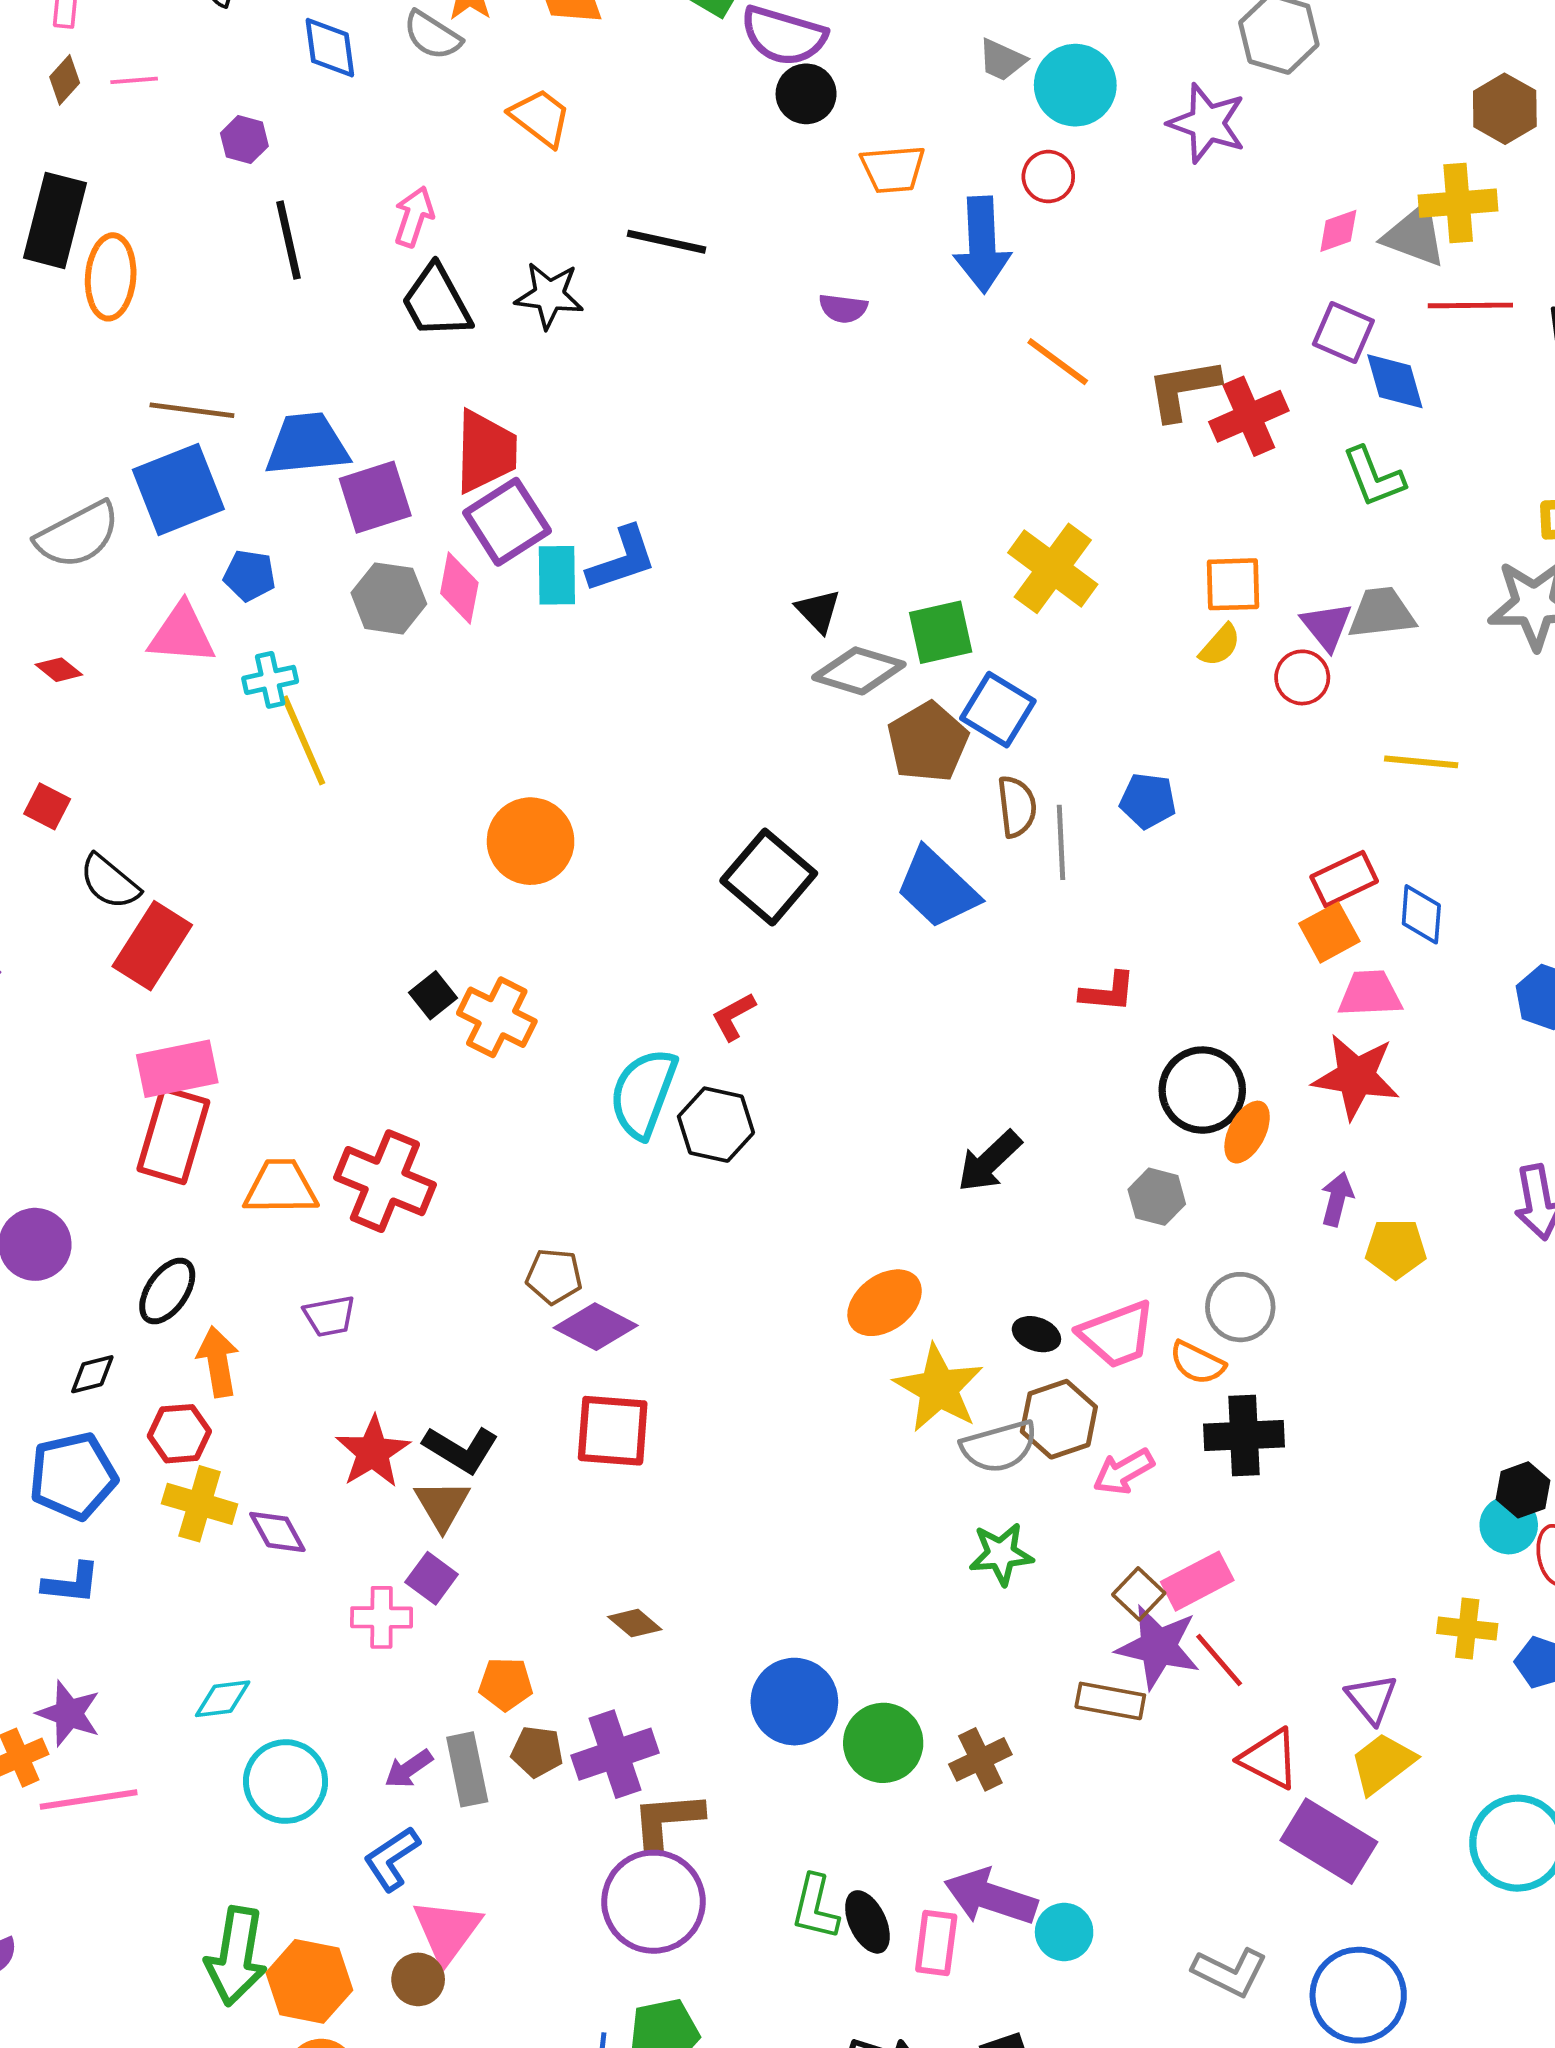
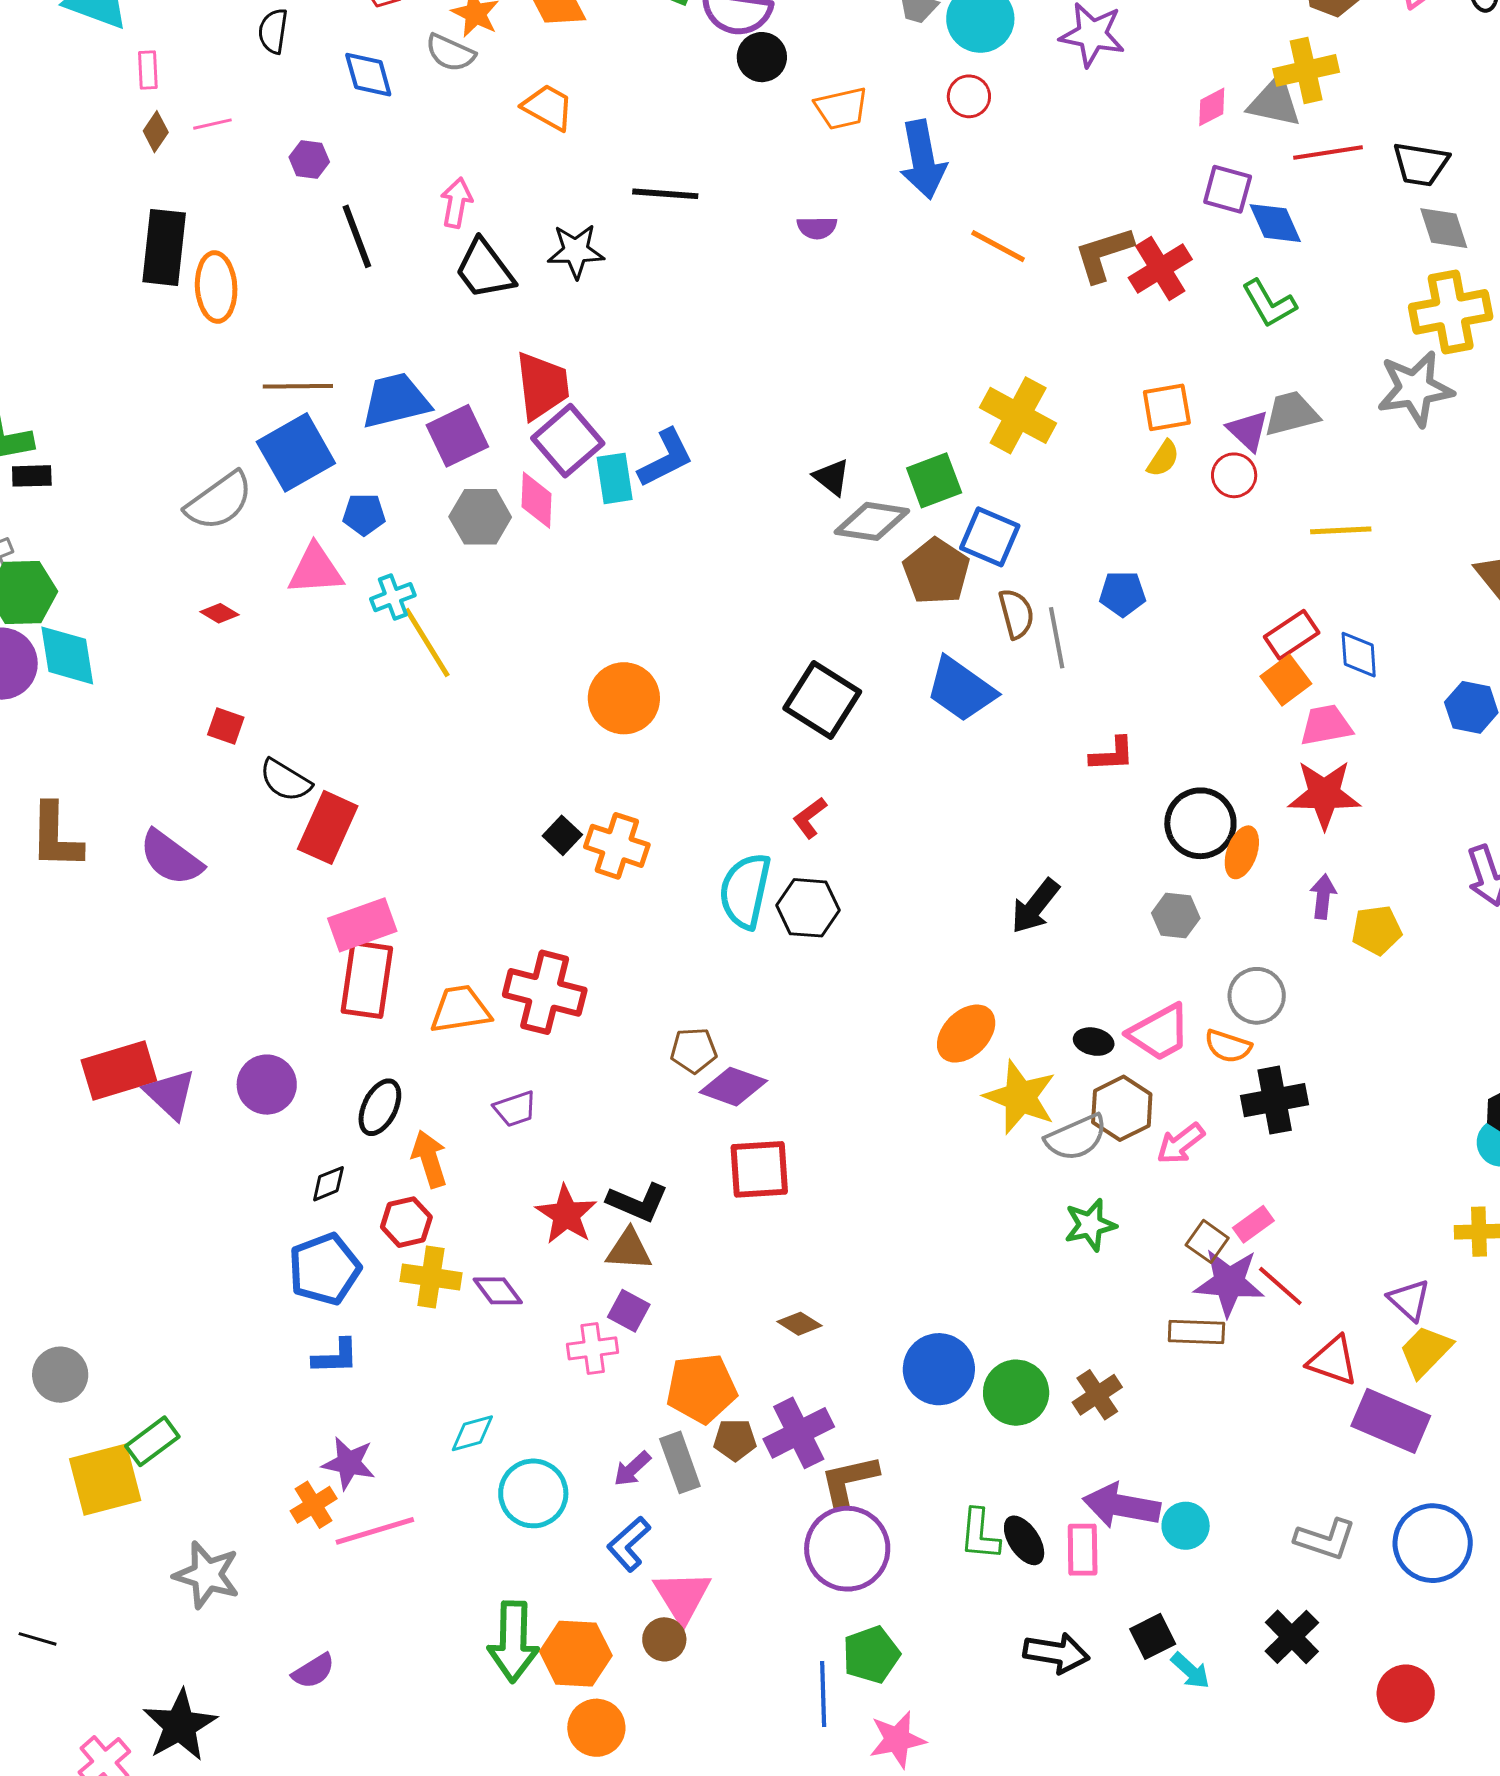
brown triangle: (442, 1505) -> (629, 1250), turned -48
pink rectangle: (1197, 1581) -> (1253, 1224), size x0.7
orange pentagon: (506, 1684) -> (702, 1388), size x1.6

